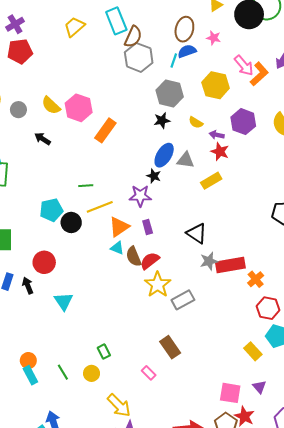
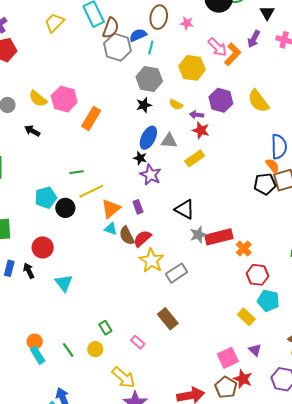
blue semicircle: (187, 51) -> (138, 35), moved
purple star: (140, 196) -> (151, 175), moved, turned 30
pink rectangle: (149, 373) -> (138, 342), moved
pink square: (230, 393) -> (228, 358), turned -30

